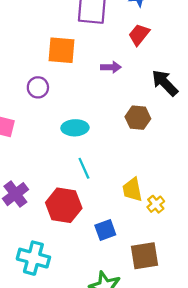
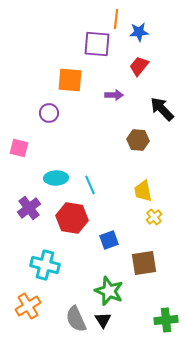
cyan ellipse: (75, 128) -> (56, 178), moved
yellow trapezoid: (132, 190) -> (143, 191), moved

